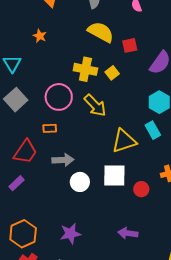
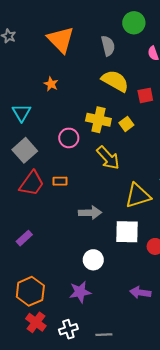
pink circle: (59, 97) -> (69, 138), moved, size x0.7
red trapezoid: (26, 152) -> (32, 183), moved
gray arrow: (63, 160) -> (90, 213), moved
white circle: (80, 182) -> (93, 260), moved

